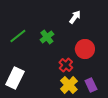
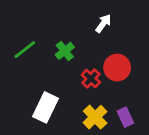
red cross: (66, 65) -> (91, 79), moved
white rectangle: (15, 78) -> (45, 107), moved

